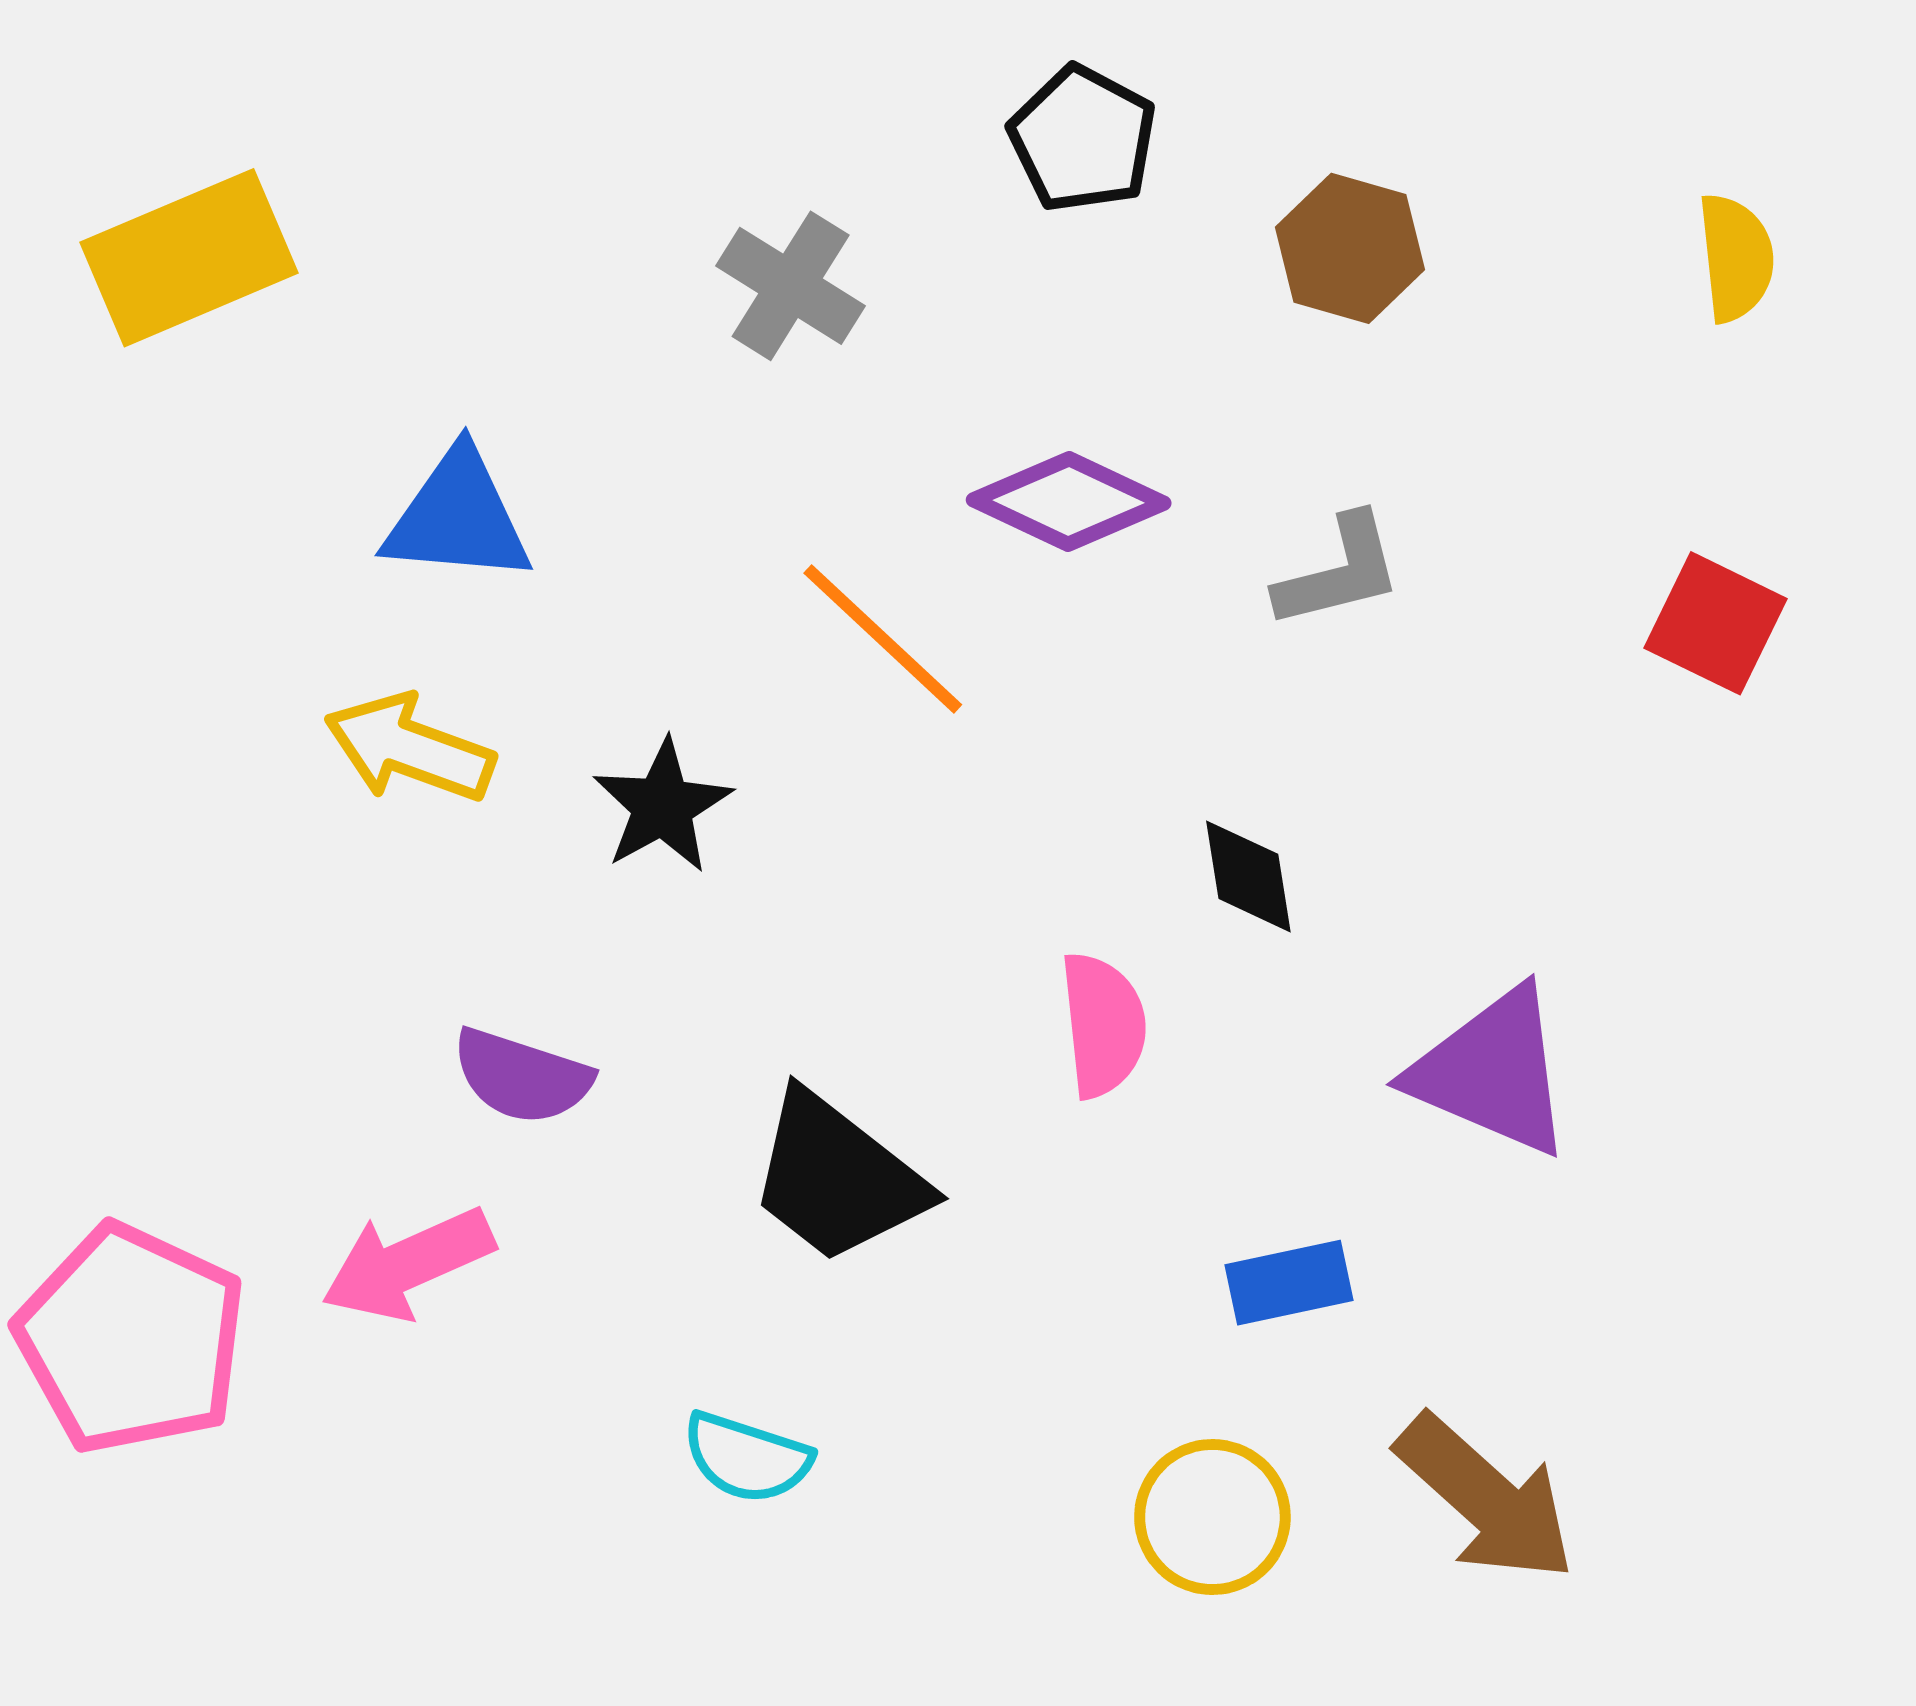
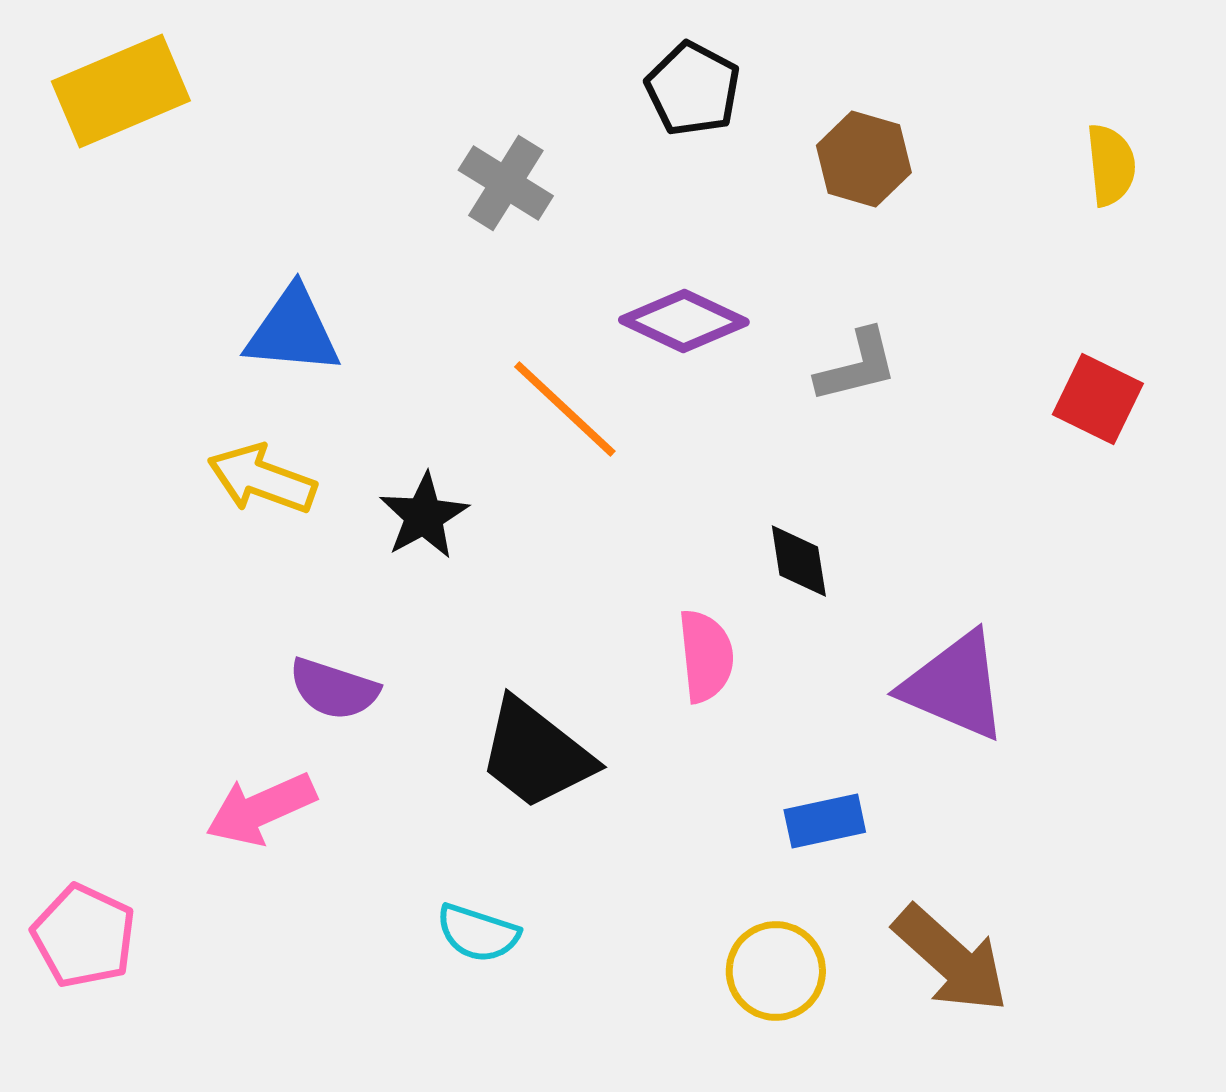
yellow rectangle: (189, 258) -> (121, 91), moved
pink pentagon: (131, 1339) -> (84, 936), moved, size x0.7

